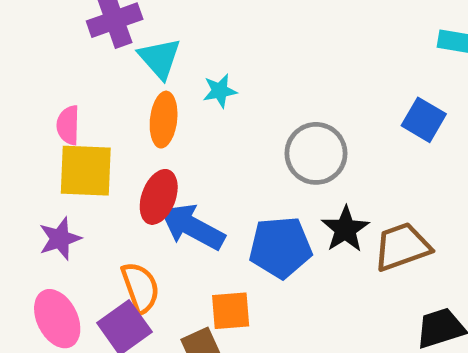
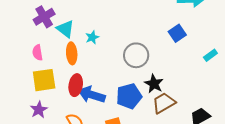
blue square: (424, 120) -> (177, 33), turned 36
pink semicircle: (68, 125) -> (37, 53), moved
brown trapezoid: (402, 247) -> (164, 103), moved

